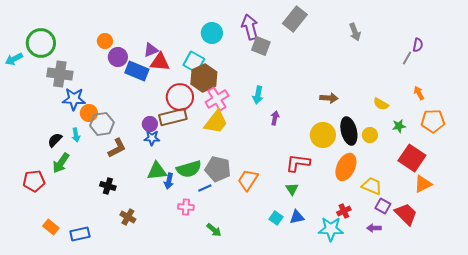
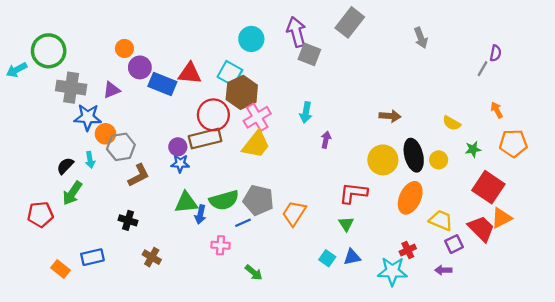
purple triangle: (151, 50) -> (111, 90), moved
purple square: (383, 206) -> (454, 244), turned 35
red trapezoid: (406, 214) -> (481, 229), moved
blue rectangle: (80, 234) -> (92, 257), moved

